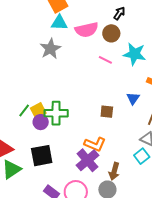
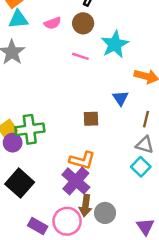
pink semicircle: (87, 30) -> (53, 23), size x0.6
cyan star: (135, 54) -> (115, 44), turned -30
black square: (42, 156) -> (20, 183), turned -30
brown arrow: (114, 171) -> (85, 205), moved

